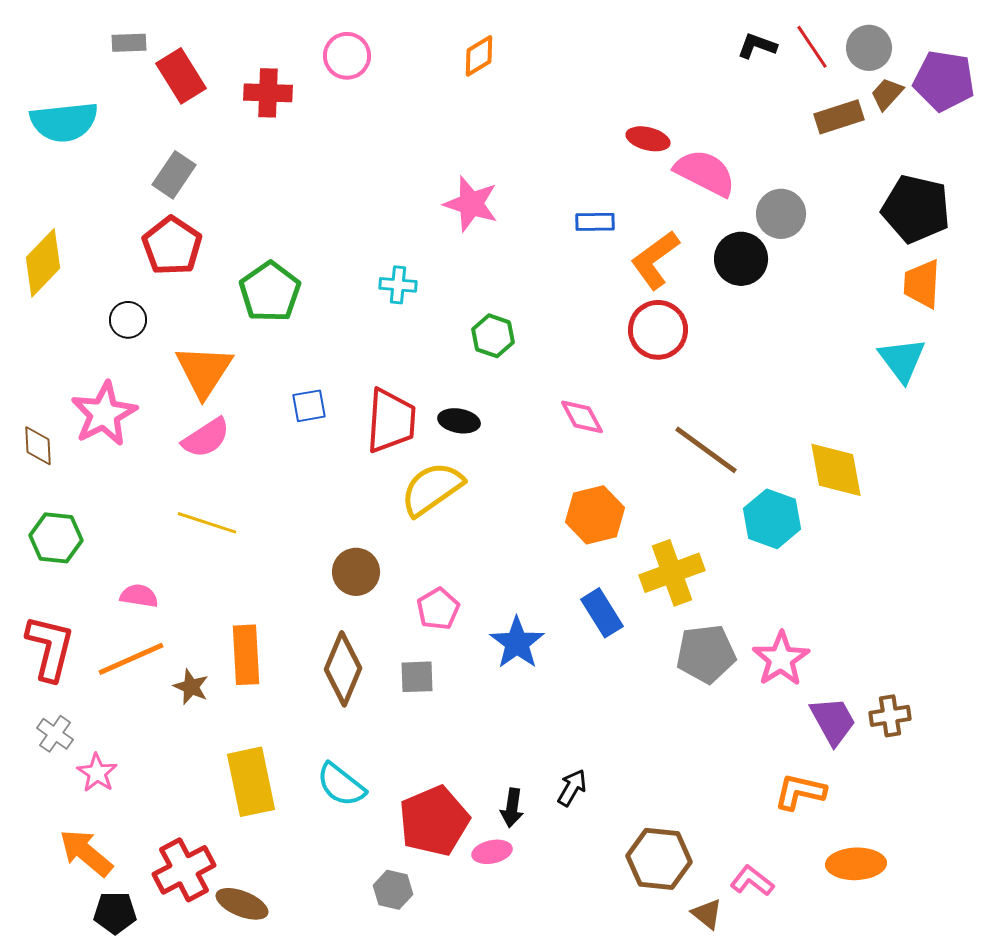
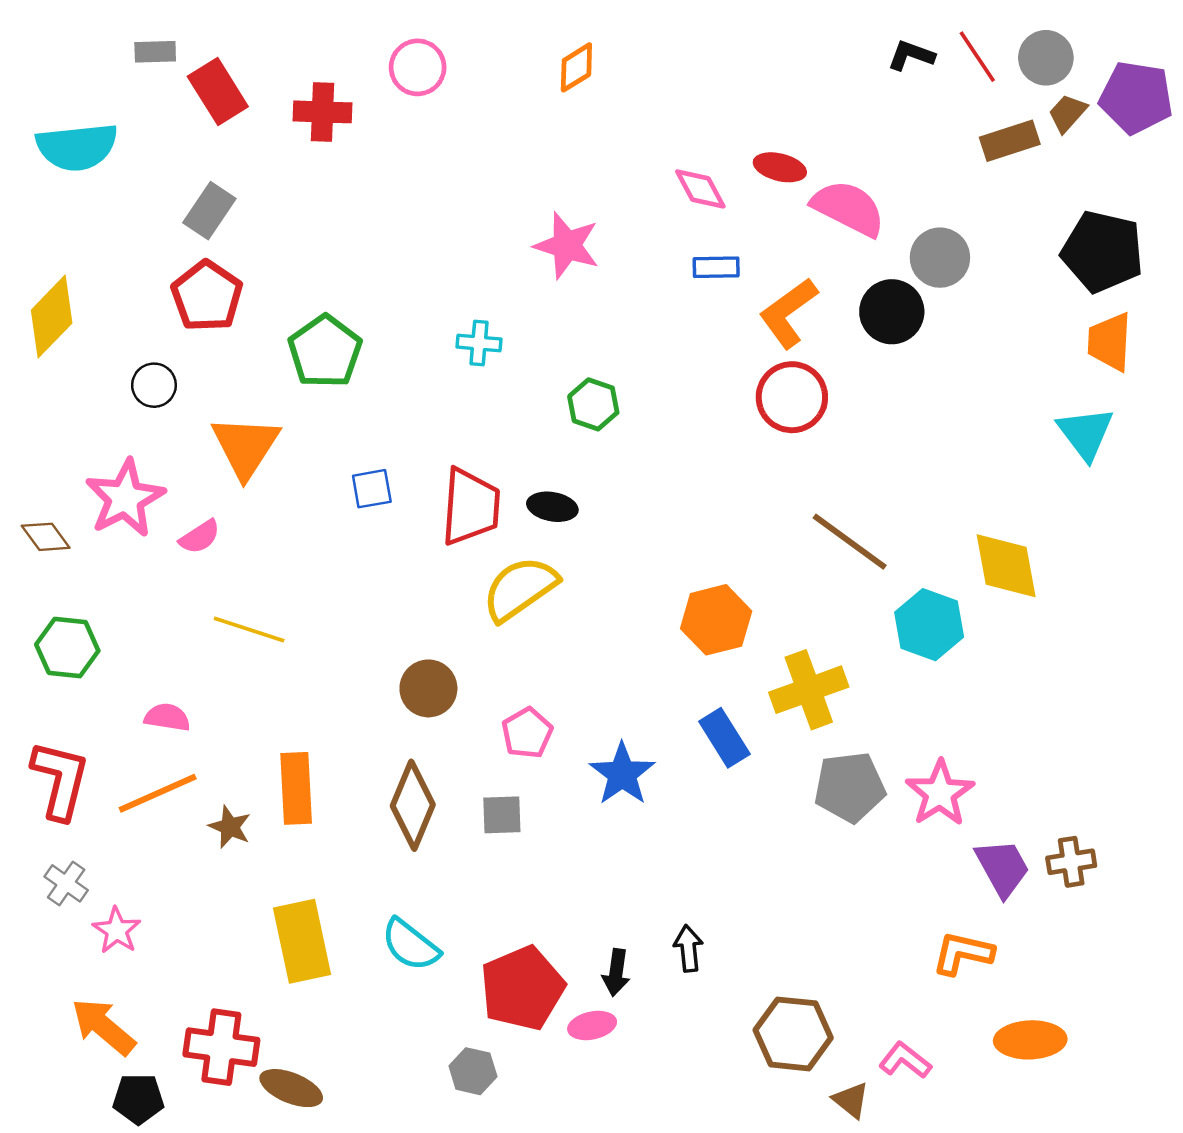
pink diamond: (582, 417) -> (700, 189), moved
pink semicircle: (206, 438) -> (200, 537), moved, size x0.7
brown diamond: (38, 446) -> (46, 537), turned -33
black arrow: (572, 788) -> (688, 948), turned -36
red cross: (184, 870) -> (221, 1047), turned 36

